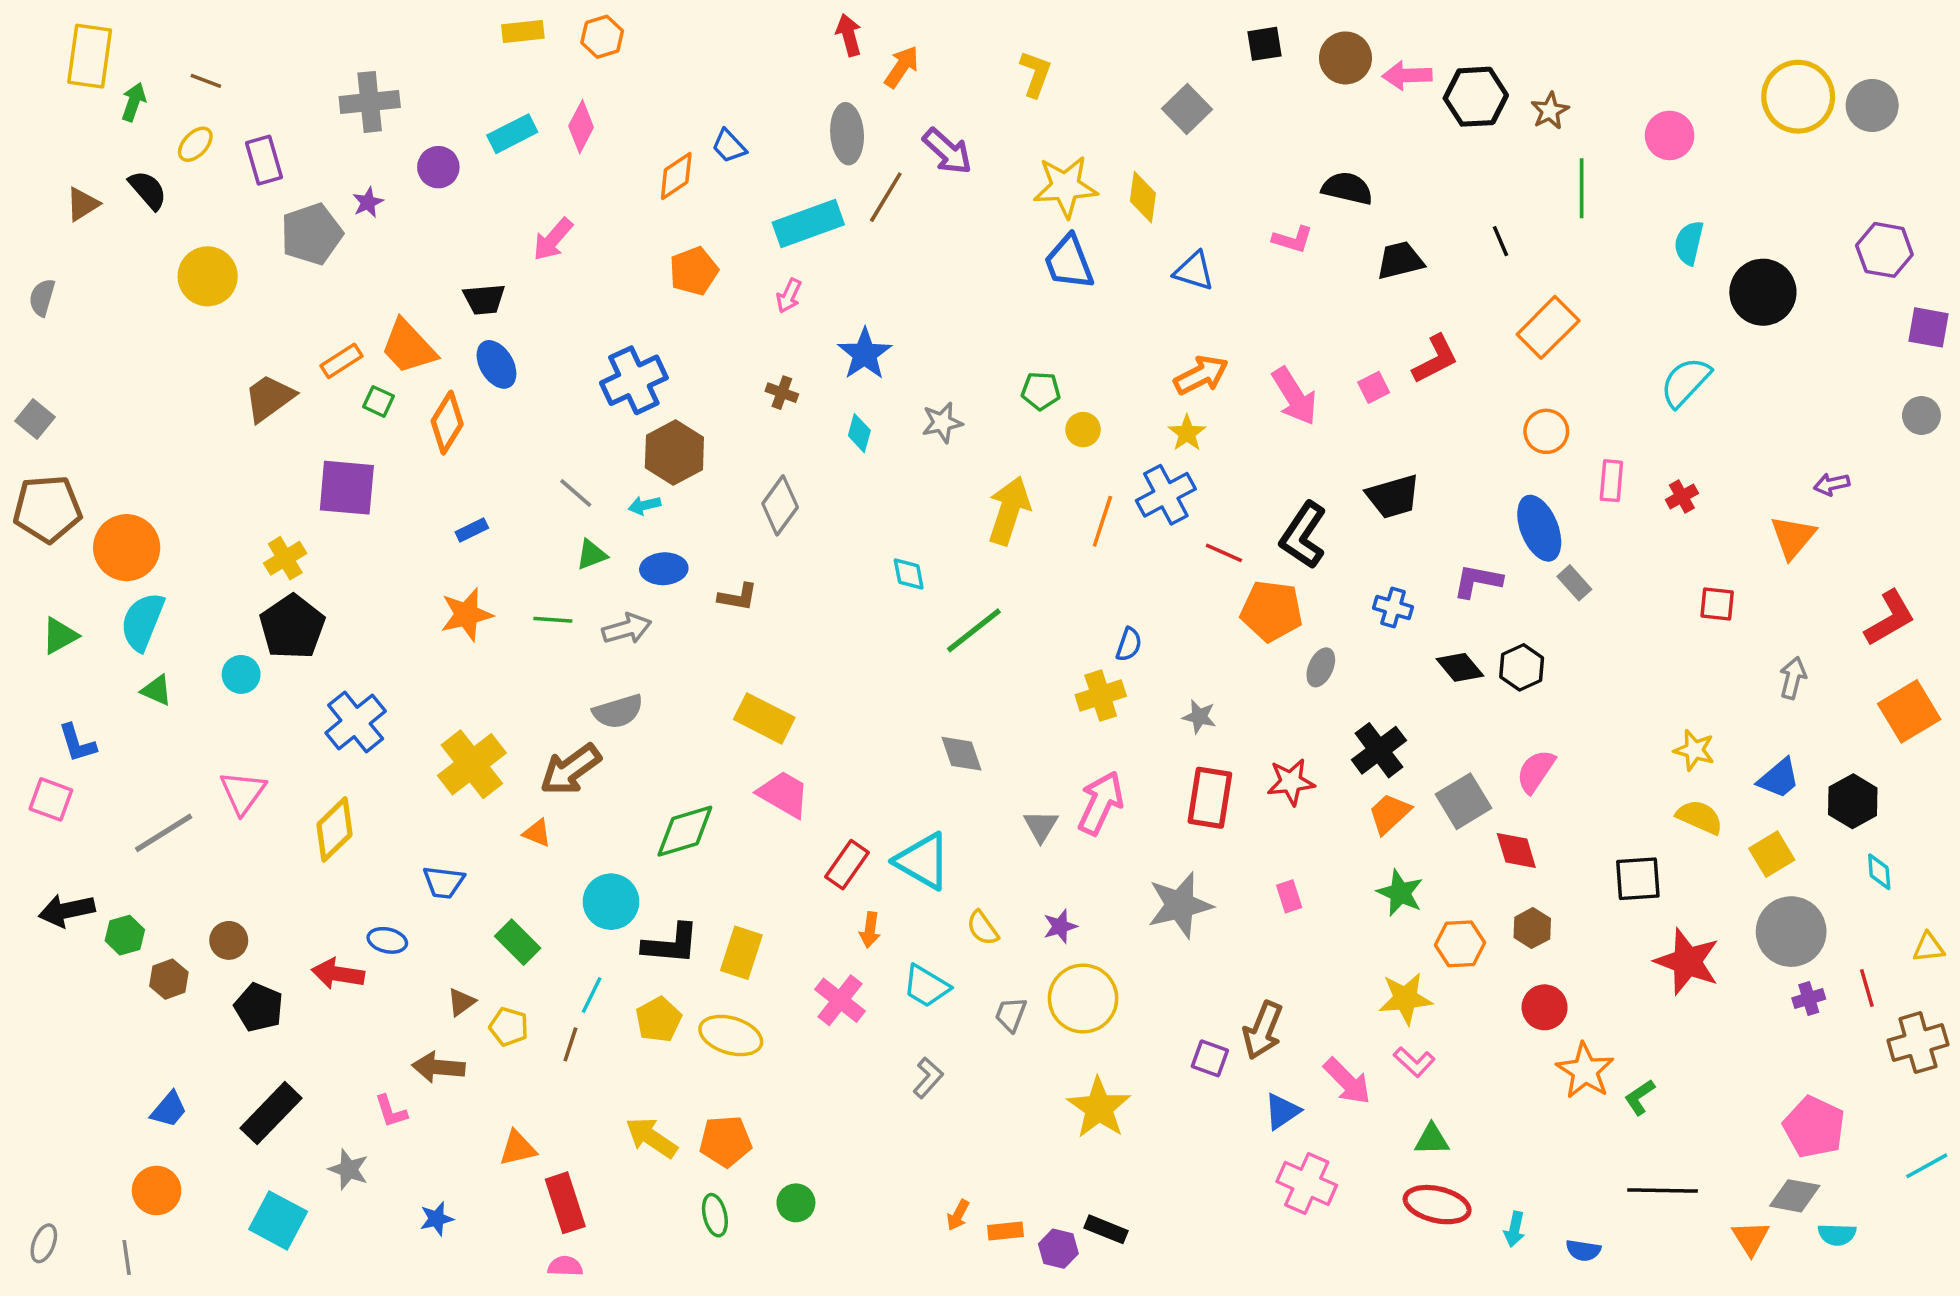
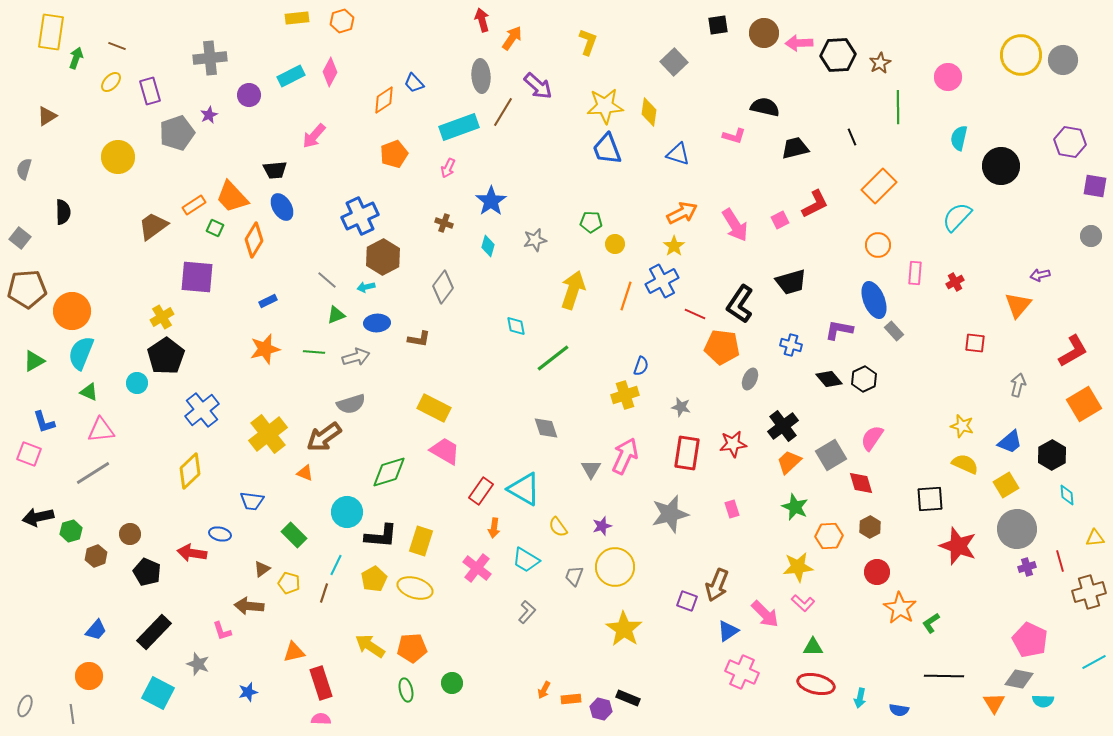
black semicircle: (148, 190) -> (63, 212), moved, turned 40
pink triangle: (243, 792) -> (101, 430), moved, turned 48

